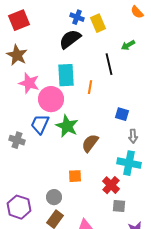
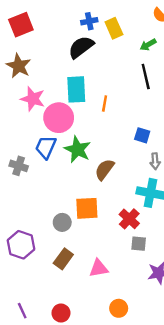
blue cross: (77, 17) -> (89, 21), turned -32
green arrow: (128, 45) -> (148, 45), moved
black line: (109, 64) -> (146, 76), moved
orange square: (75, 176) -> (87, 208), size x1.5
gray circle: (54, 197) -> (62, 222), moved

